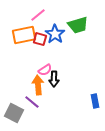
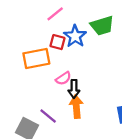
orange rectangle: (24, 35) -> (36, 58), moved
orange arrow: (38, 85) -> (76, 107), moved

